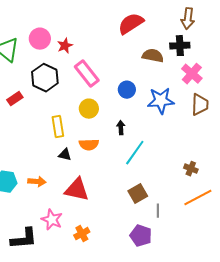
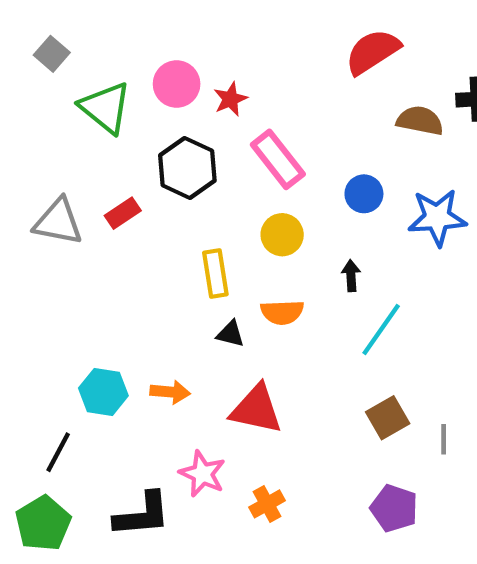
gray line: (158, 211) -> (444, 439), moved

